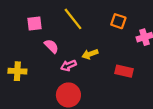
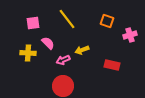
yellow cross: (17, 71) -> (28, 53), moved

